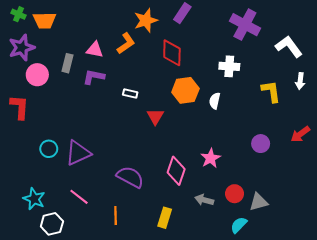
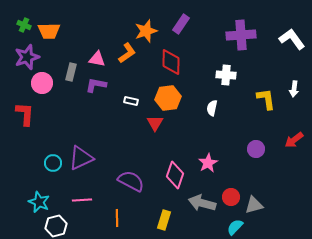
purple cross: (245, 25) -> (241, 35), turned -32
white L-shape: (289, 47) -> (292, 39), moved
orange hexagon: (185, 90) -> (168, 98), moved
cyan circle: (49, 149) -> (53, 163), moved
pink line: (79, 197) -> (82, 200), turned -42
gray arrow: (204, 200) -> (202, 203), size x1.5

